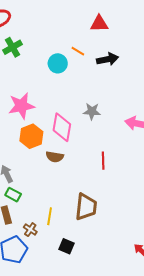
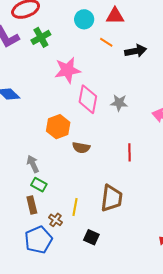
red triangle: (99, 24) -> (115, 16), moved
cyan circle: (58, 63) -> (84, 19), moved
pink star: (21, 106) -> (67, 70), moved
pink diamond: (62, 127) -> (88, 99), moved

